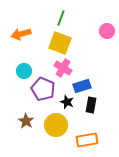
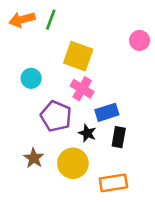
green line: (61, 18) -> (51, 20), moved
orange arrow: (21, 34) -> (22, 20), moved
cyan circle: (24, 71) -> (31, 78), moved

